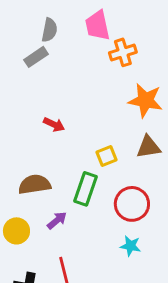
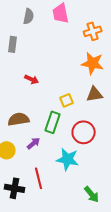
orange cross: (123, 52) -> (93, 31), moved
gray rectangle: (36, 57) -> (13, 44), moved, turned -49
cyan star: (130, 246) -> (68, 159), moved, size x1.6

